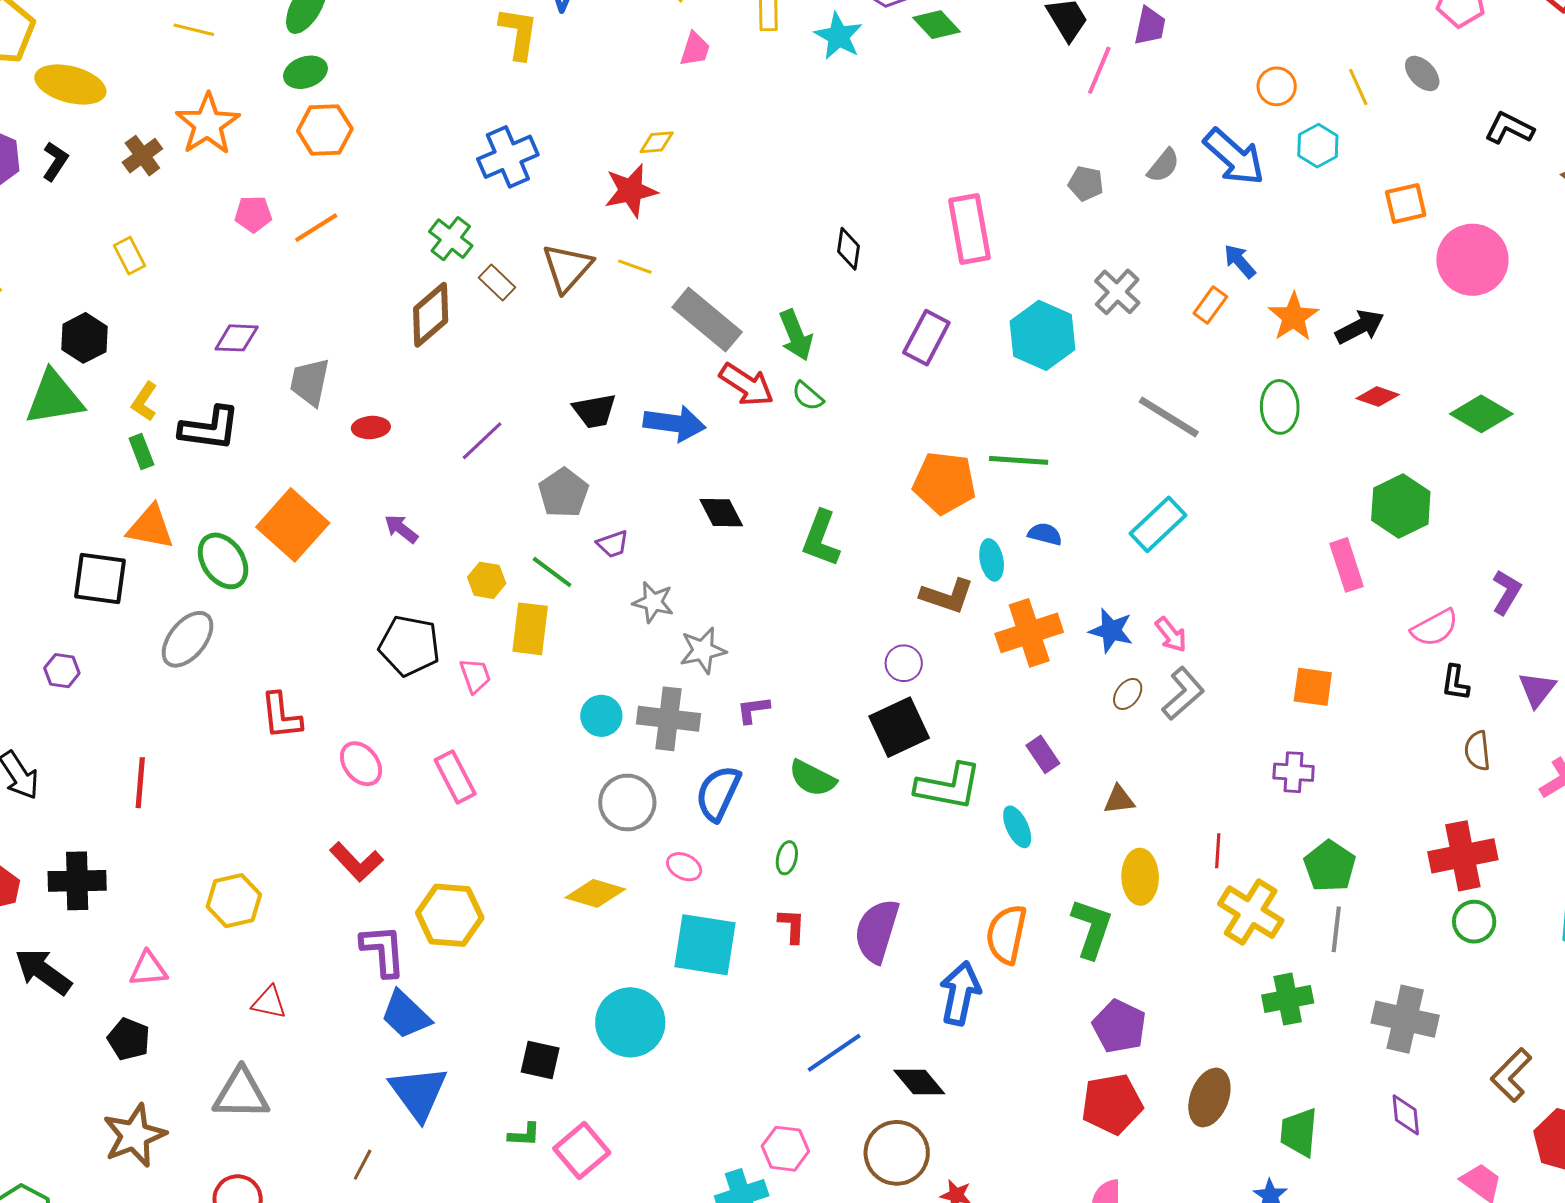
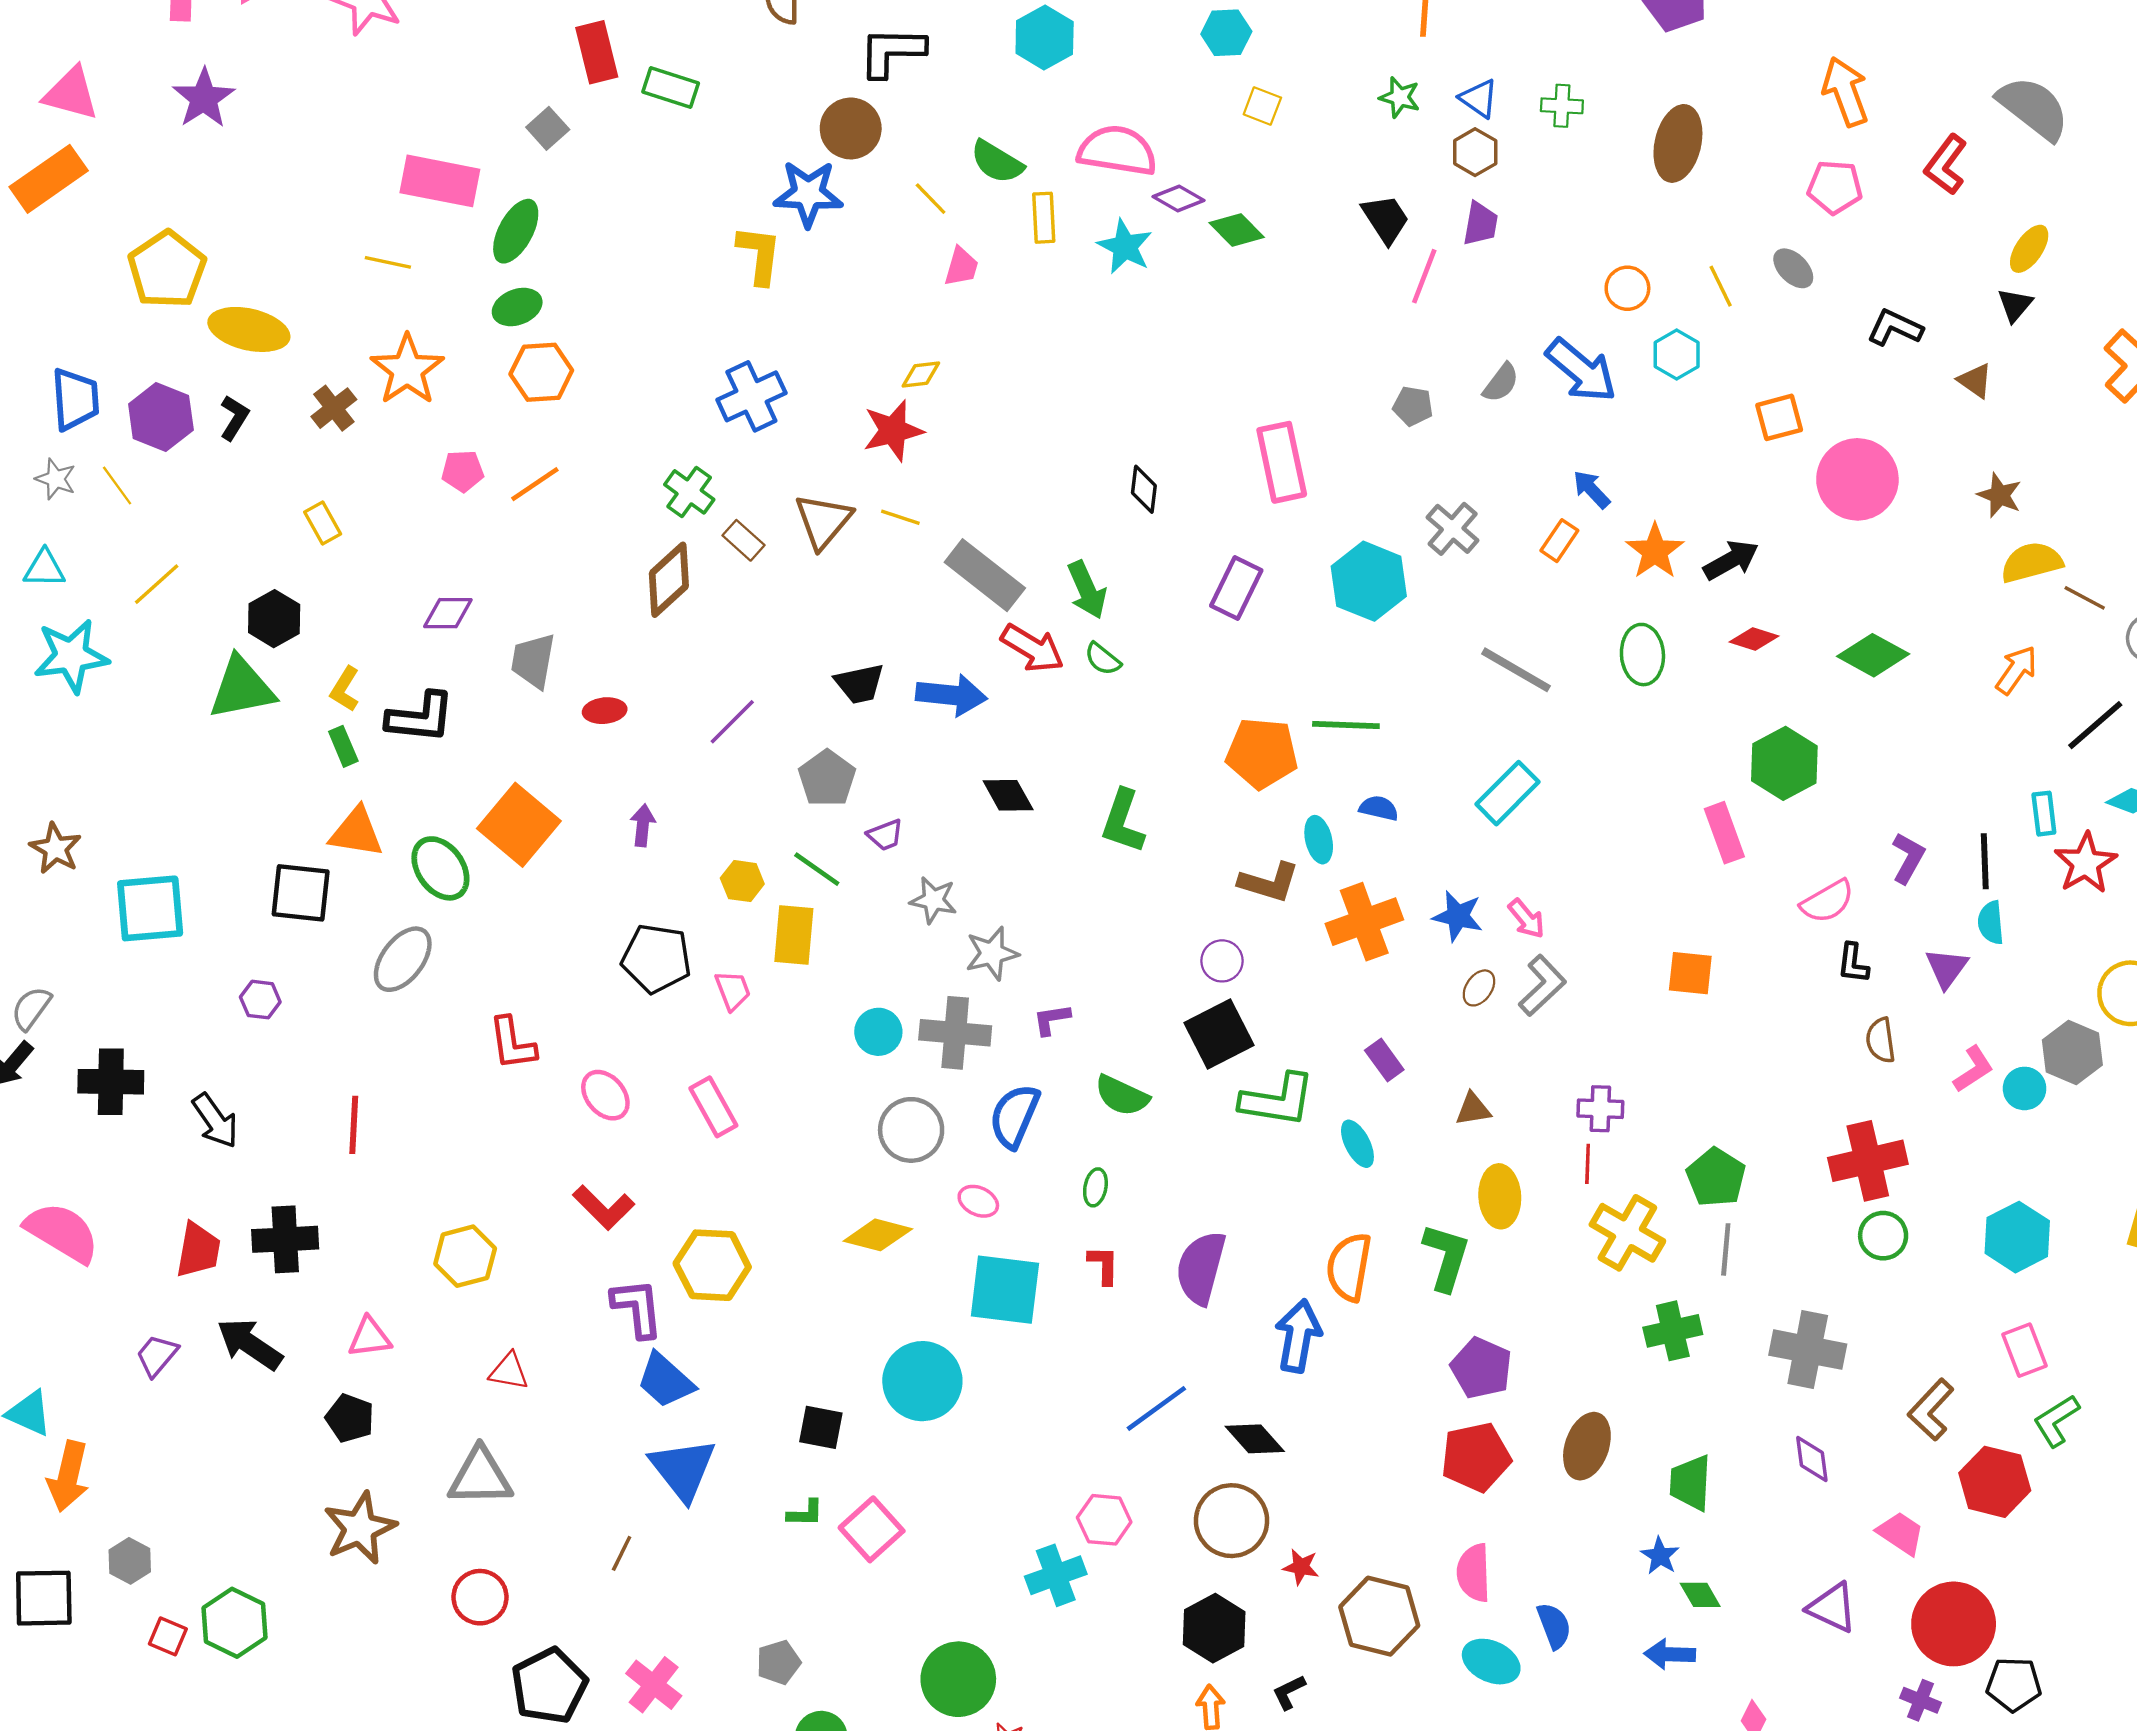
purple arrow: (401, 529) -> (643, 825), turned 60
purple cross: (1294, 772) -> (1600, 1109), moved

